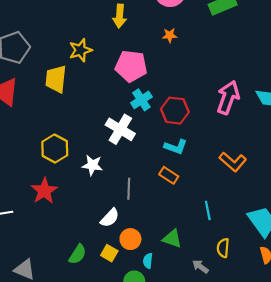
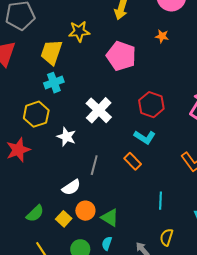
cyan cross: (141, 100) -> (54, 83), moved
green triangle: (172, 239) -> (110, 218), moved
cyan semicircle: (148, 261) -> (107, 243), moved

